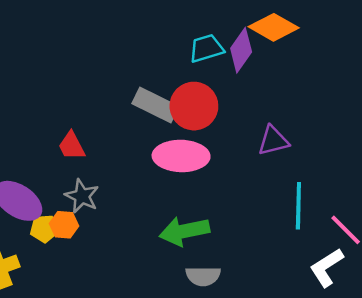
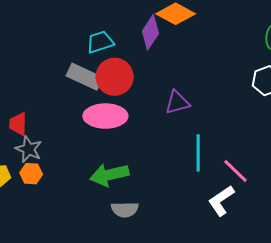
cyan trapezoid: (206, 48) -> (100, 42), moved
red trapezoid: (72, 146) -> (18, 124), moved, turned 30
orange hexagon: (64, 225) -> (31, 174), moved

